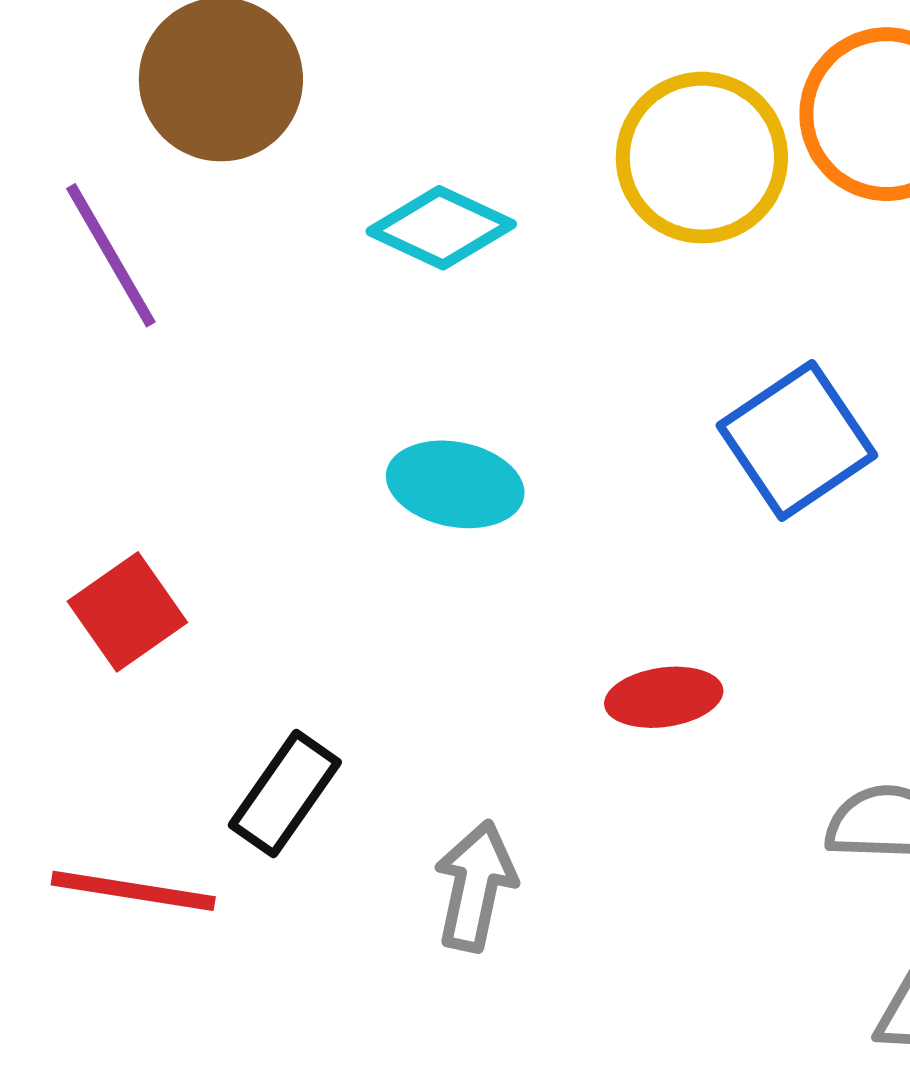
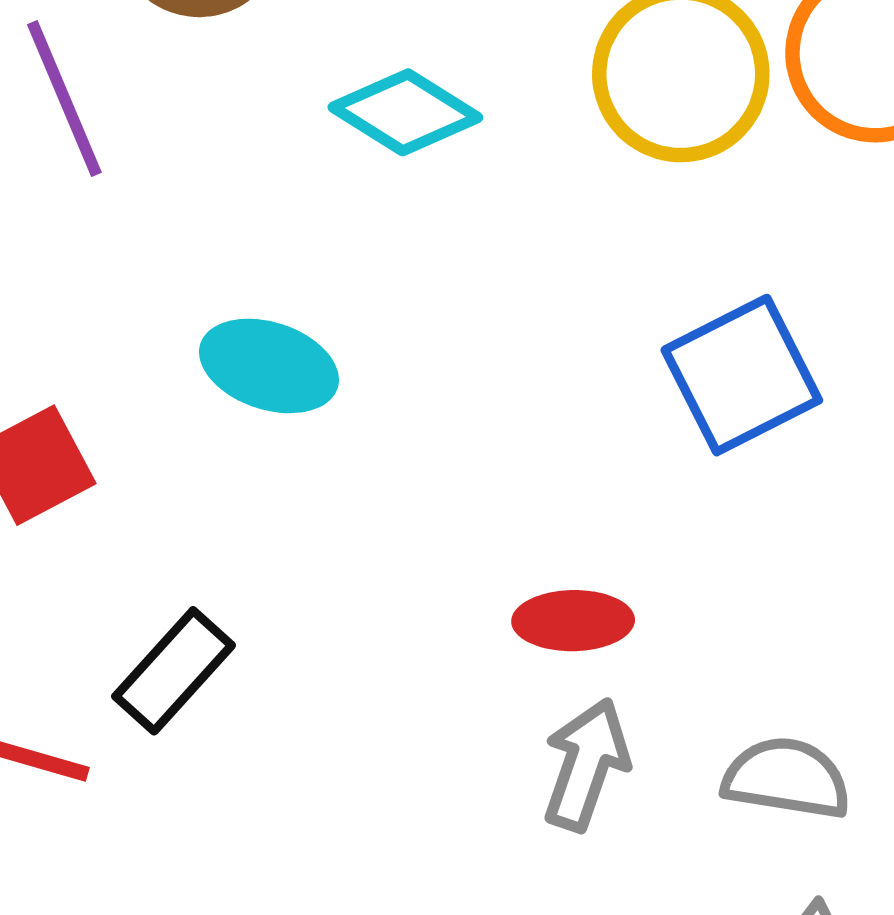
cyan ellipse: (455, 484) -> (269, 366), moved
gray arrow: (475, 886) -> (586, 764), moved

